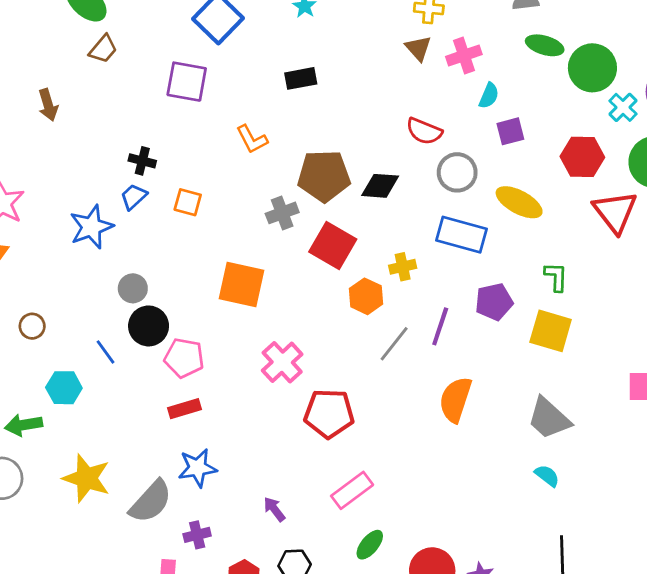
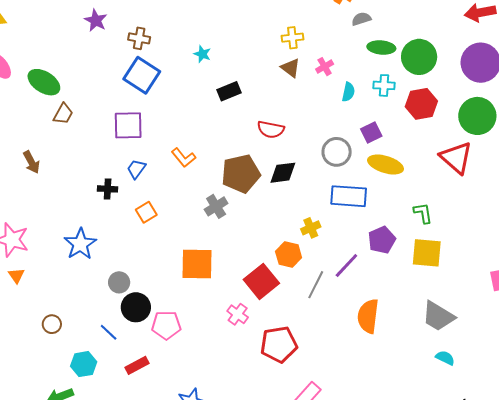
pink cross: (464, 55) -> (325, 67), size x0.7
black rectangle: (301, 78) -> (229, 91), moved
cyan cross: (623, 107) -> (384, 85), moved, turned -30
red semicircle: (424, 131) -> (271, 129), moved
purple square: (510, 131) -> (371, 132), moved
red hexagon: (582, 157) -> (421, 104), moved
blue trapezoid: (134, 197) -> (136, 169), moved
orange square: (188, 202) -> (146, 212), turned -35
red square: (333, 245) -> (261, 281), moved, turned 32
purple line: (440, 326) -> (346, 265), turned 36
pink cross: (282, 362) -> (238, 314), size x0.7
red rectangle: (184, 409) -> (137, 365), moved

